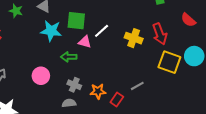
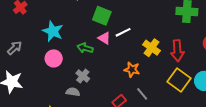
cyan star: (51, 31) -> (53, 31), moved
gray line: (137, 86) -> (142, 94), turned 64
orange star: (98, 91) -> (132, 70), moved

